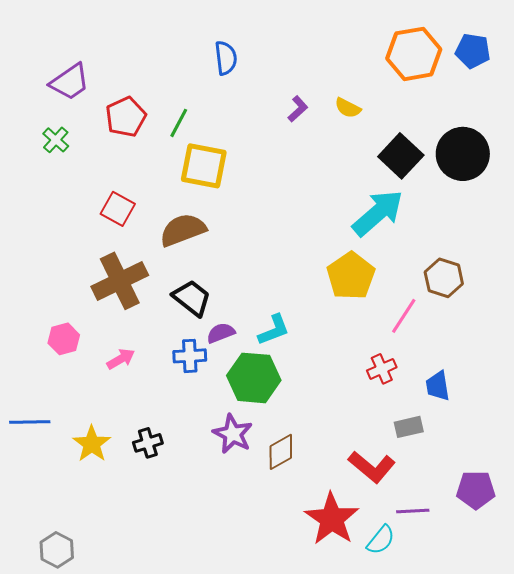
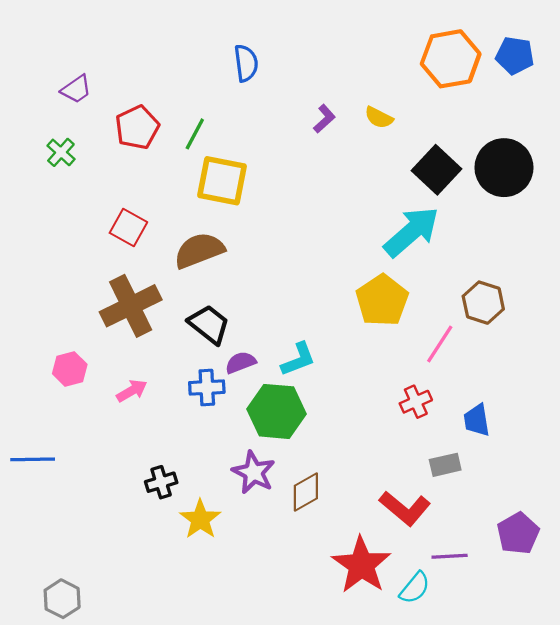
purple trapezoid: (70, 82) -> (76, 89), size x0.7
yellow star: (92, 444) -> (200, 519), moved
purple pentagon: (476, 490) -> (518, 533), turned -30

